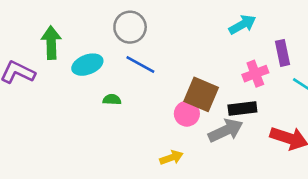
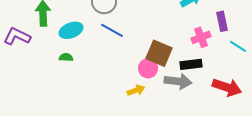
green semicircle: (112, 99) -> (66, 57), moved
gray arrow: (226, 130) -> (178, 81), turned 32
yellow arrow: (171, 158) -> (136, 90), moved

